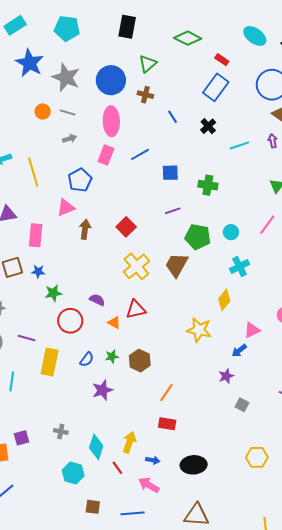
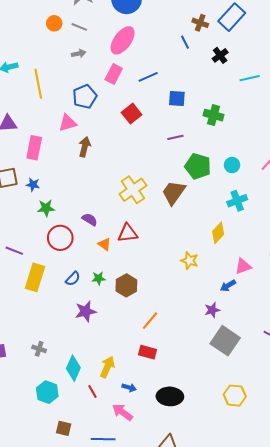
brown cross: (145, 95) -> (200, 23), moved
pink ellipse: (111, 121) -> (123, 40), turned 32
red square: (126, 227) -> (132, 114), moved
yellow star: (199, 330) -> (189, 261), size x0.7
gray square: (242, 405) -> (225, 341), size x2.0

